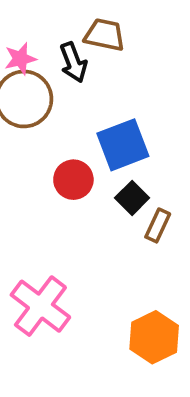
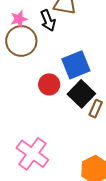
black square: (132, 198) -> (81, 94), size x1.5

